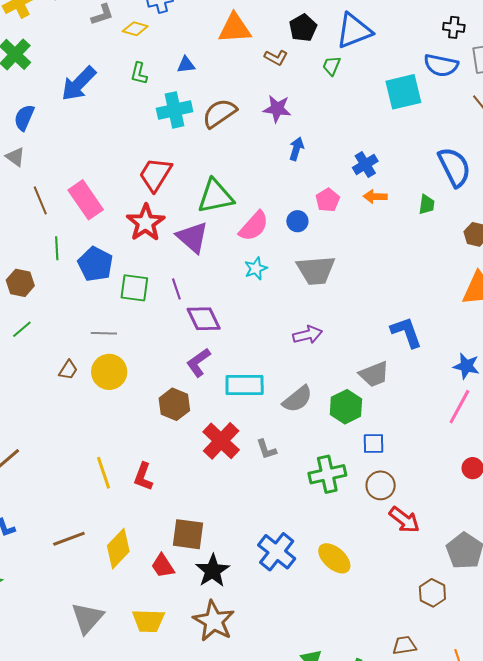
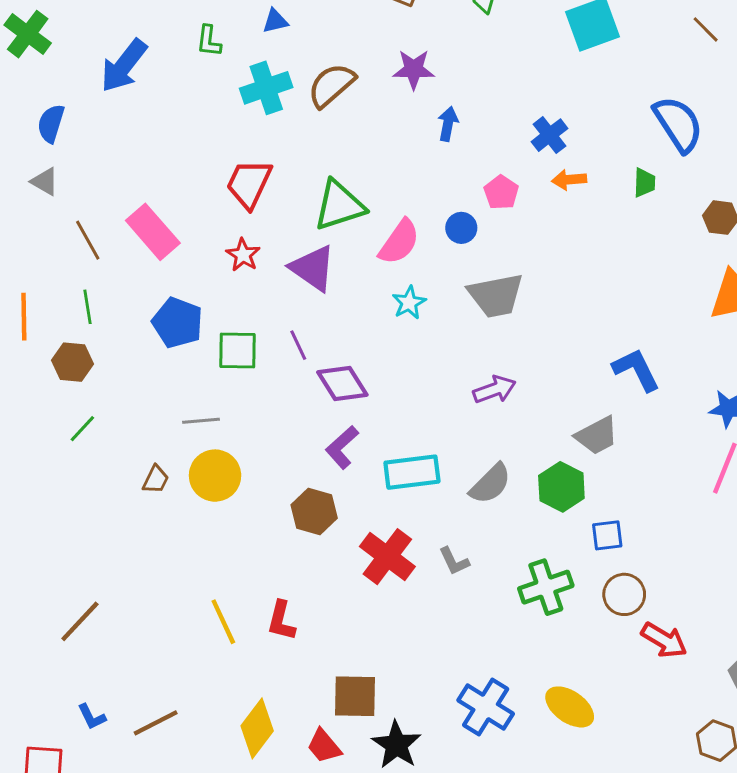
red star: (146, 223) -> (243, 255), size x0.6
green line: (57, 248) -> (87, 307), moved
brown line: (69, 539) -> (156, 723), moved

